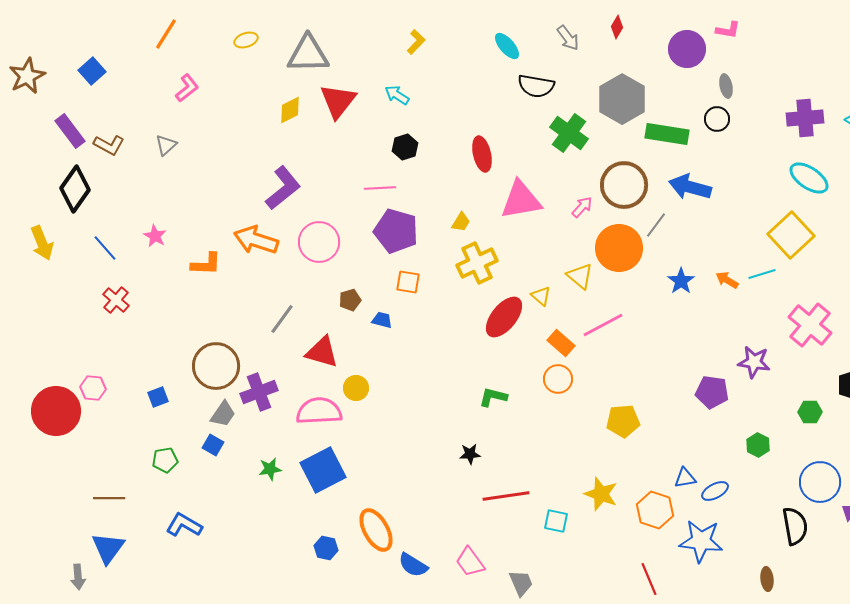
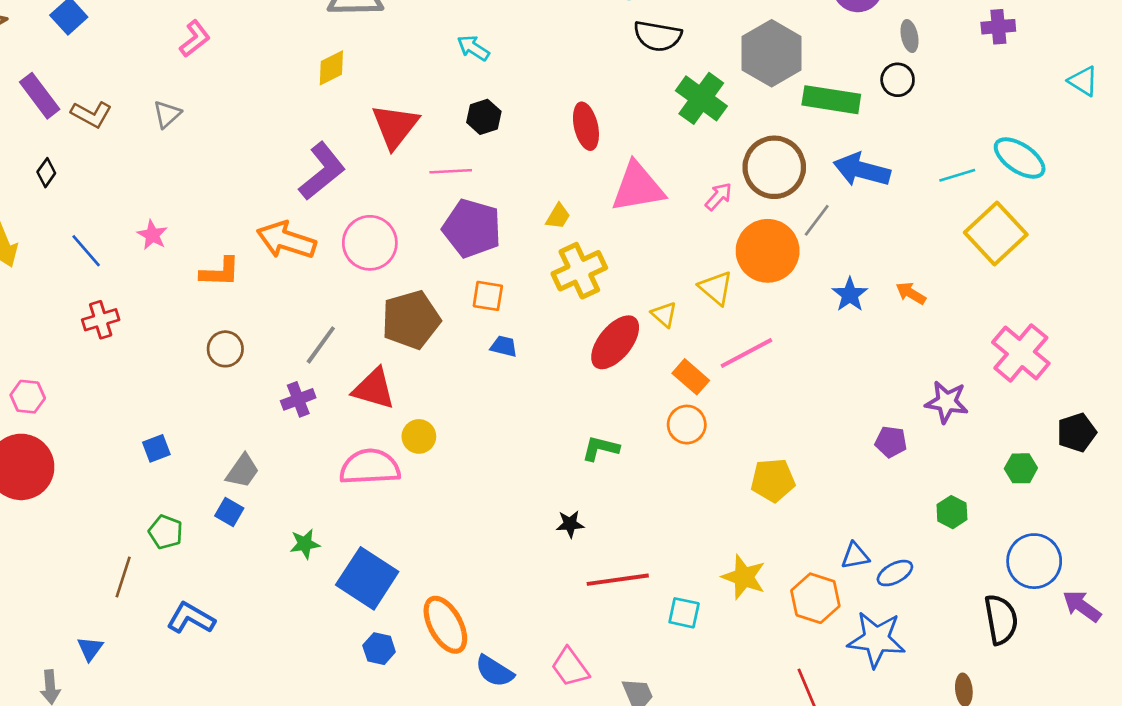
red triangle: (338, 101) -> (395, 126), moved
purple cross: (805, 118) -> (998, 27), moved, size x0.7
black diamond: (75, 189) -> (46, 173), size x0.5
cyan line: (762, 274) -> (957, 175), moved
red cross: (116, 300) -> (101, 320), turned 32
brown pentagon: (350, 300) -> (411, 320), size x2.0
blue trapezoid: (382, 320) -> (504, 346), moved
brown circle: (216, 366) -> (225, 349), moved, size x0.6
pink hexagon: (93, 388) -> (28, 397), moved
purple cross: (259, 392) -> (298, 399), moved, size x0.7
purple pentagon: (712, 392) -> (891, 442), size x0.7
green pentagon: (165, 460) -> (166, 532), turned 30
blue square: (323, 470) -> (367, 578), moved, turned -30
brown line: (109, 498) -> (123, 577), moved, turned -72
blue triangle: (108, 548) -> (90, 649), size x0.6

